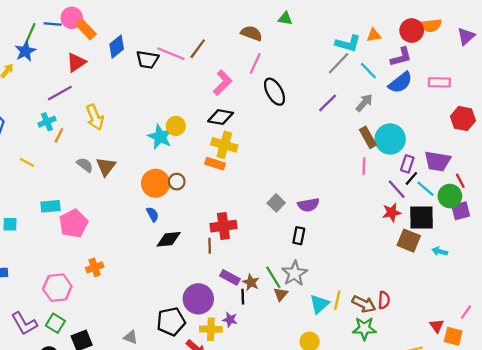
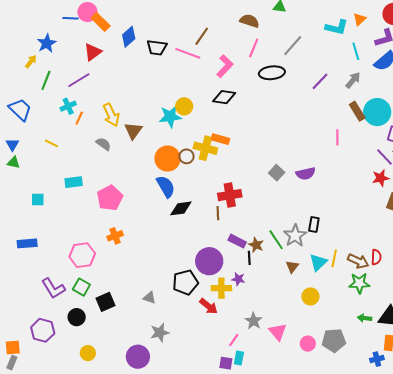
green line: (30, 33) -> (46, 80), moved
orange triangle: (374, 35) -> (360, 19), turned -32
pink line: (171, 54) -> (188, 53), moved
gray line: (339, 63) -> (293, 46), moved
cyan line: (368, 71) -> (356, 51), turned 30
black ellipse: (275, 92) -> (272, 73), turned -65
yellow arrow: (95, 117) -> (111, 115), moved
cyan star: (160, 137) -> (170, 116), turned -30
yellow cross: (224, 145) -> (205, 148), moved
brown triangle: (106, 166) -> (133, 131), moved
pink line: (364, 166) -> (337, 137), moved
blue semicircle: (153, 214) -> (166, 187), size x1.6
pink pentagon: (73, 224) -> (110, 198), moved
black rectangle: (299, 236) -> (314, 224), moved
brown triangle: (281, 294) -> (292, 267), moved

